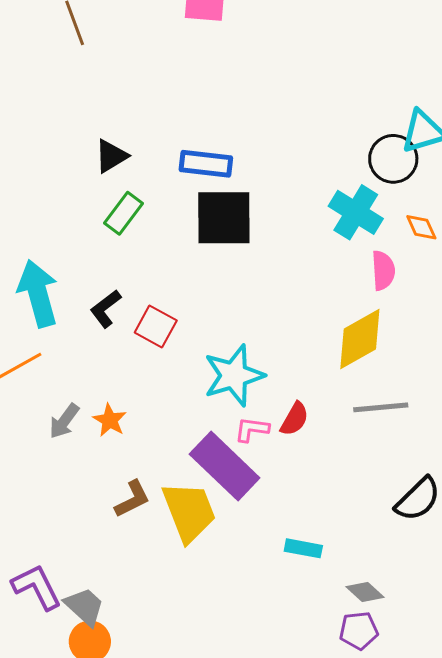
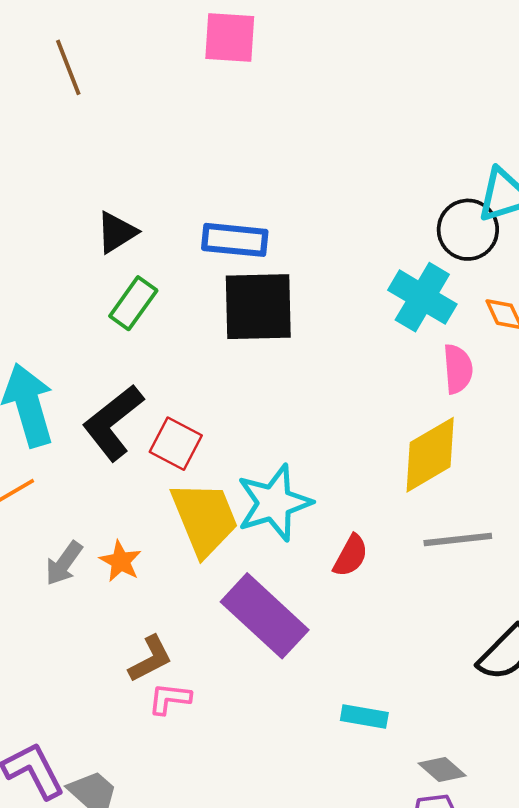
black L-shape: (106, 309) -> (113, 422), size x1.6
pink L-shape: (252, 429) -> (170, 699), moved
yellow trapezoid: (189, 512) -> (205, 518), moved

